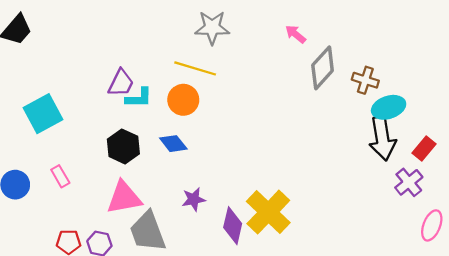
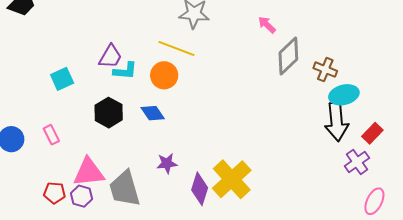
cyan square: (43, 114) -> (62, 79), moved, size x0.7
pink triangle: (124, 198) -> (89, 172), moved

